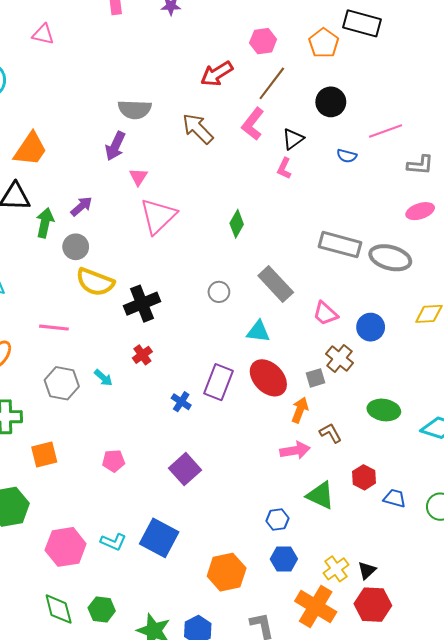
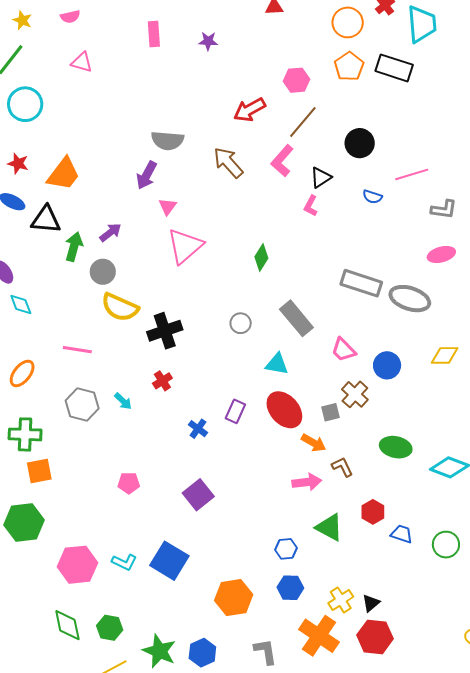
orange pentagon: (324, 43) -> (349, 66), moved
purple rectangle: (218, 382) -> (235, 411), size x0.7
orange arrow: (300, 410) -> (314, 443), turned 95
orange square: (44, 454) -> (39, 471), moved

